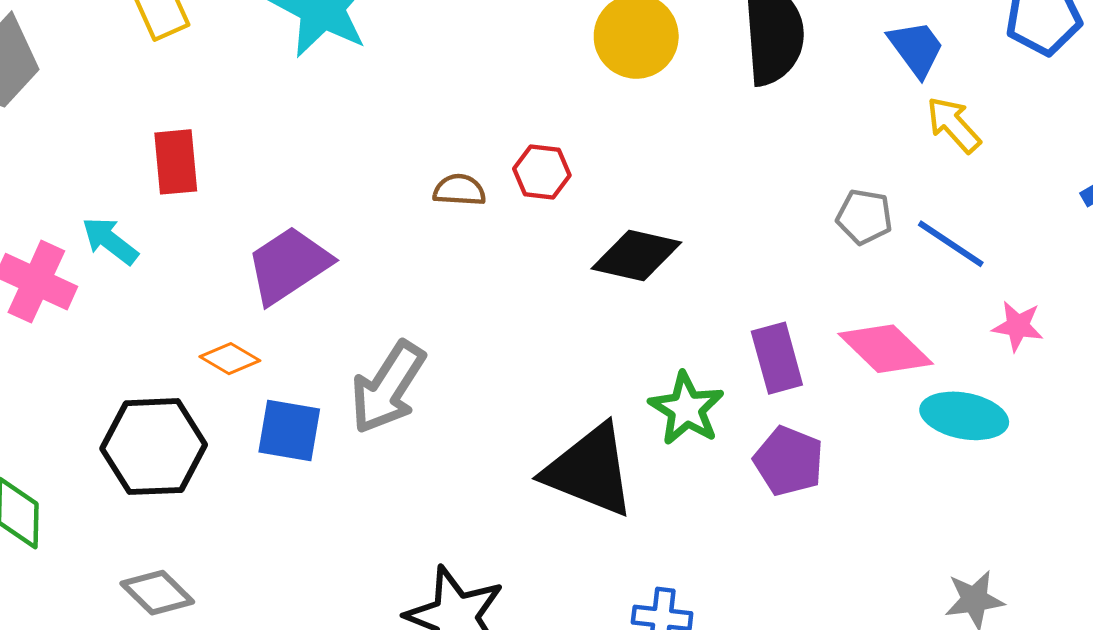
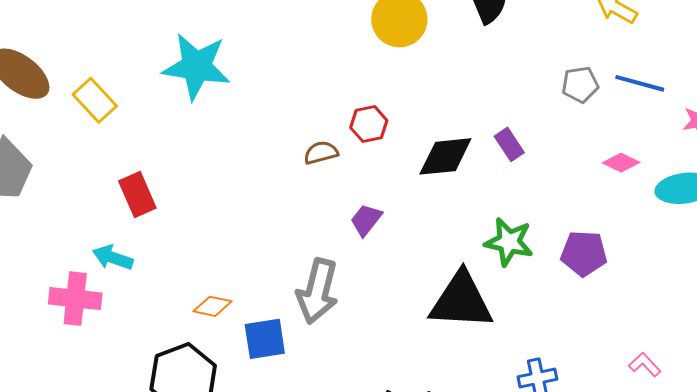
purple trapezoid: (289, 265) -> (366, 220), moved, size x0.6
pink diamond: (886, 349) -> (621, 163), size x0.6
purple rectangle: (777, 358) -> (509, 144), moved, size x0.7

